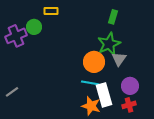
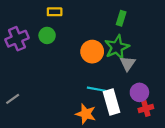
green circle: (34, 27) -> (47, 35), moved
orange circle: (94, 62) -> (92, 52), moved
red cross: (129, 105) -> (146, 108), moved
orange star: (91, 106) -> (86, 114), moved

